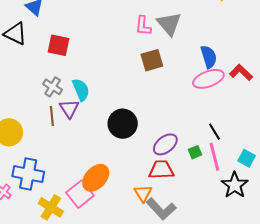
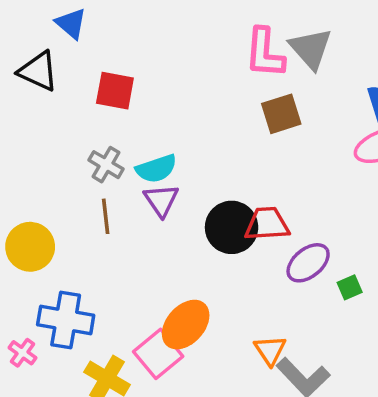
pink L-shape: (143, 26) -> (265, 53), size x1.4
cyan semicircle: (81, 90) -> (156, 169), turned 95
purple triangle: (69, 109) -> (161, 200), moved
green square: (195, 152) -> (350, 287), moved
red trapezoid: (161, 170) -> (267, 224), moved

